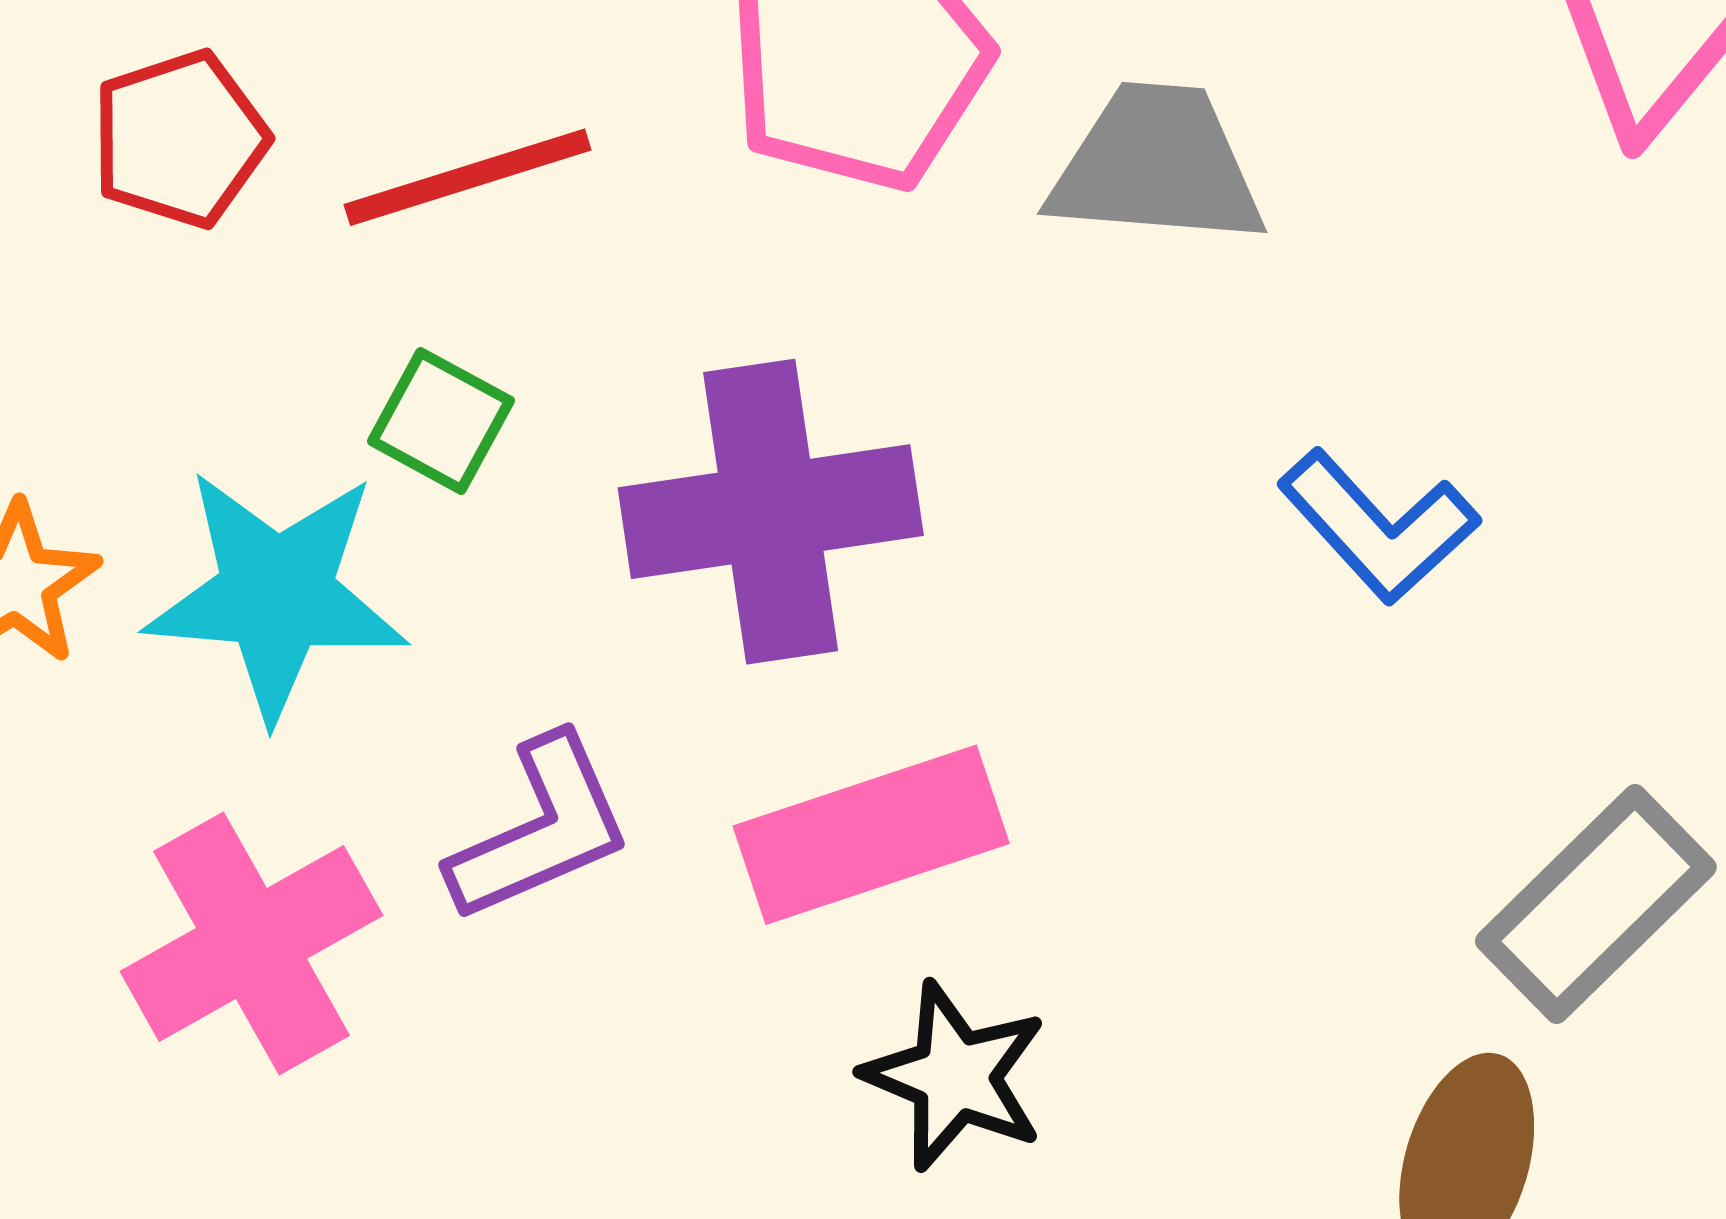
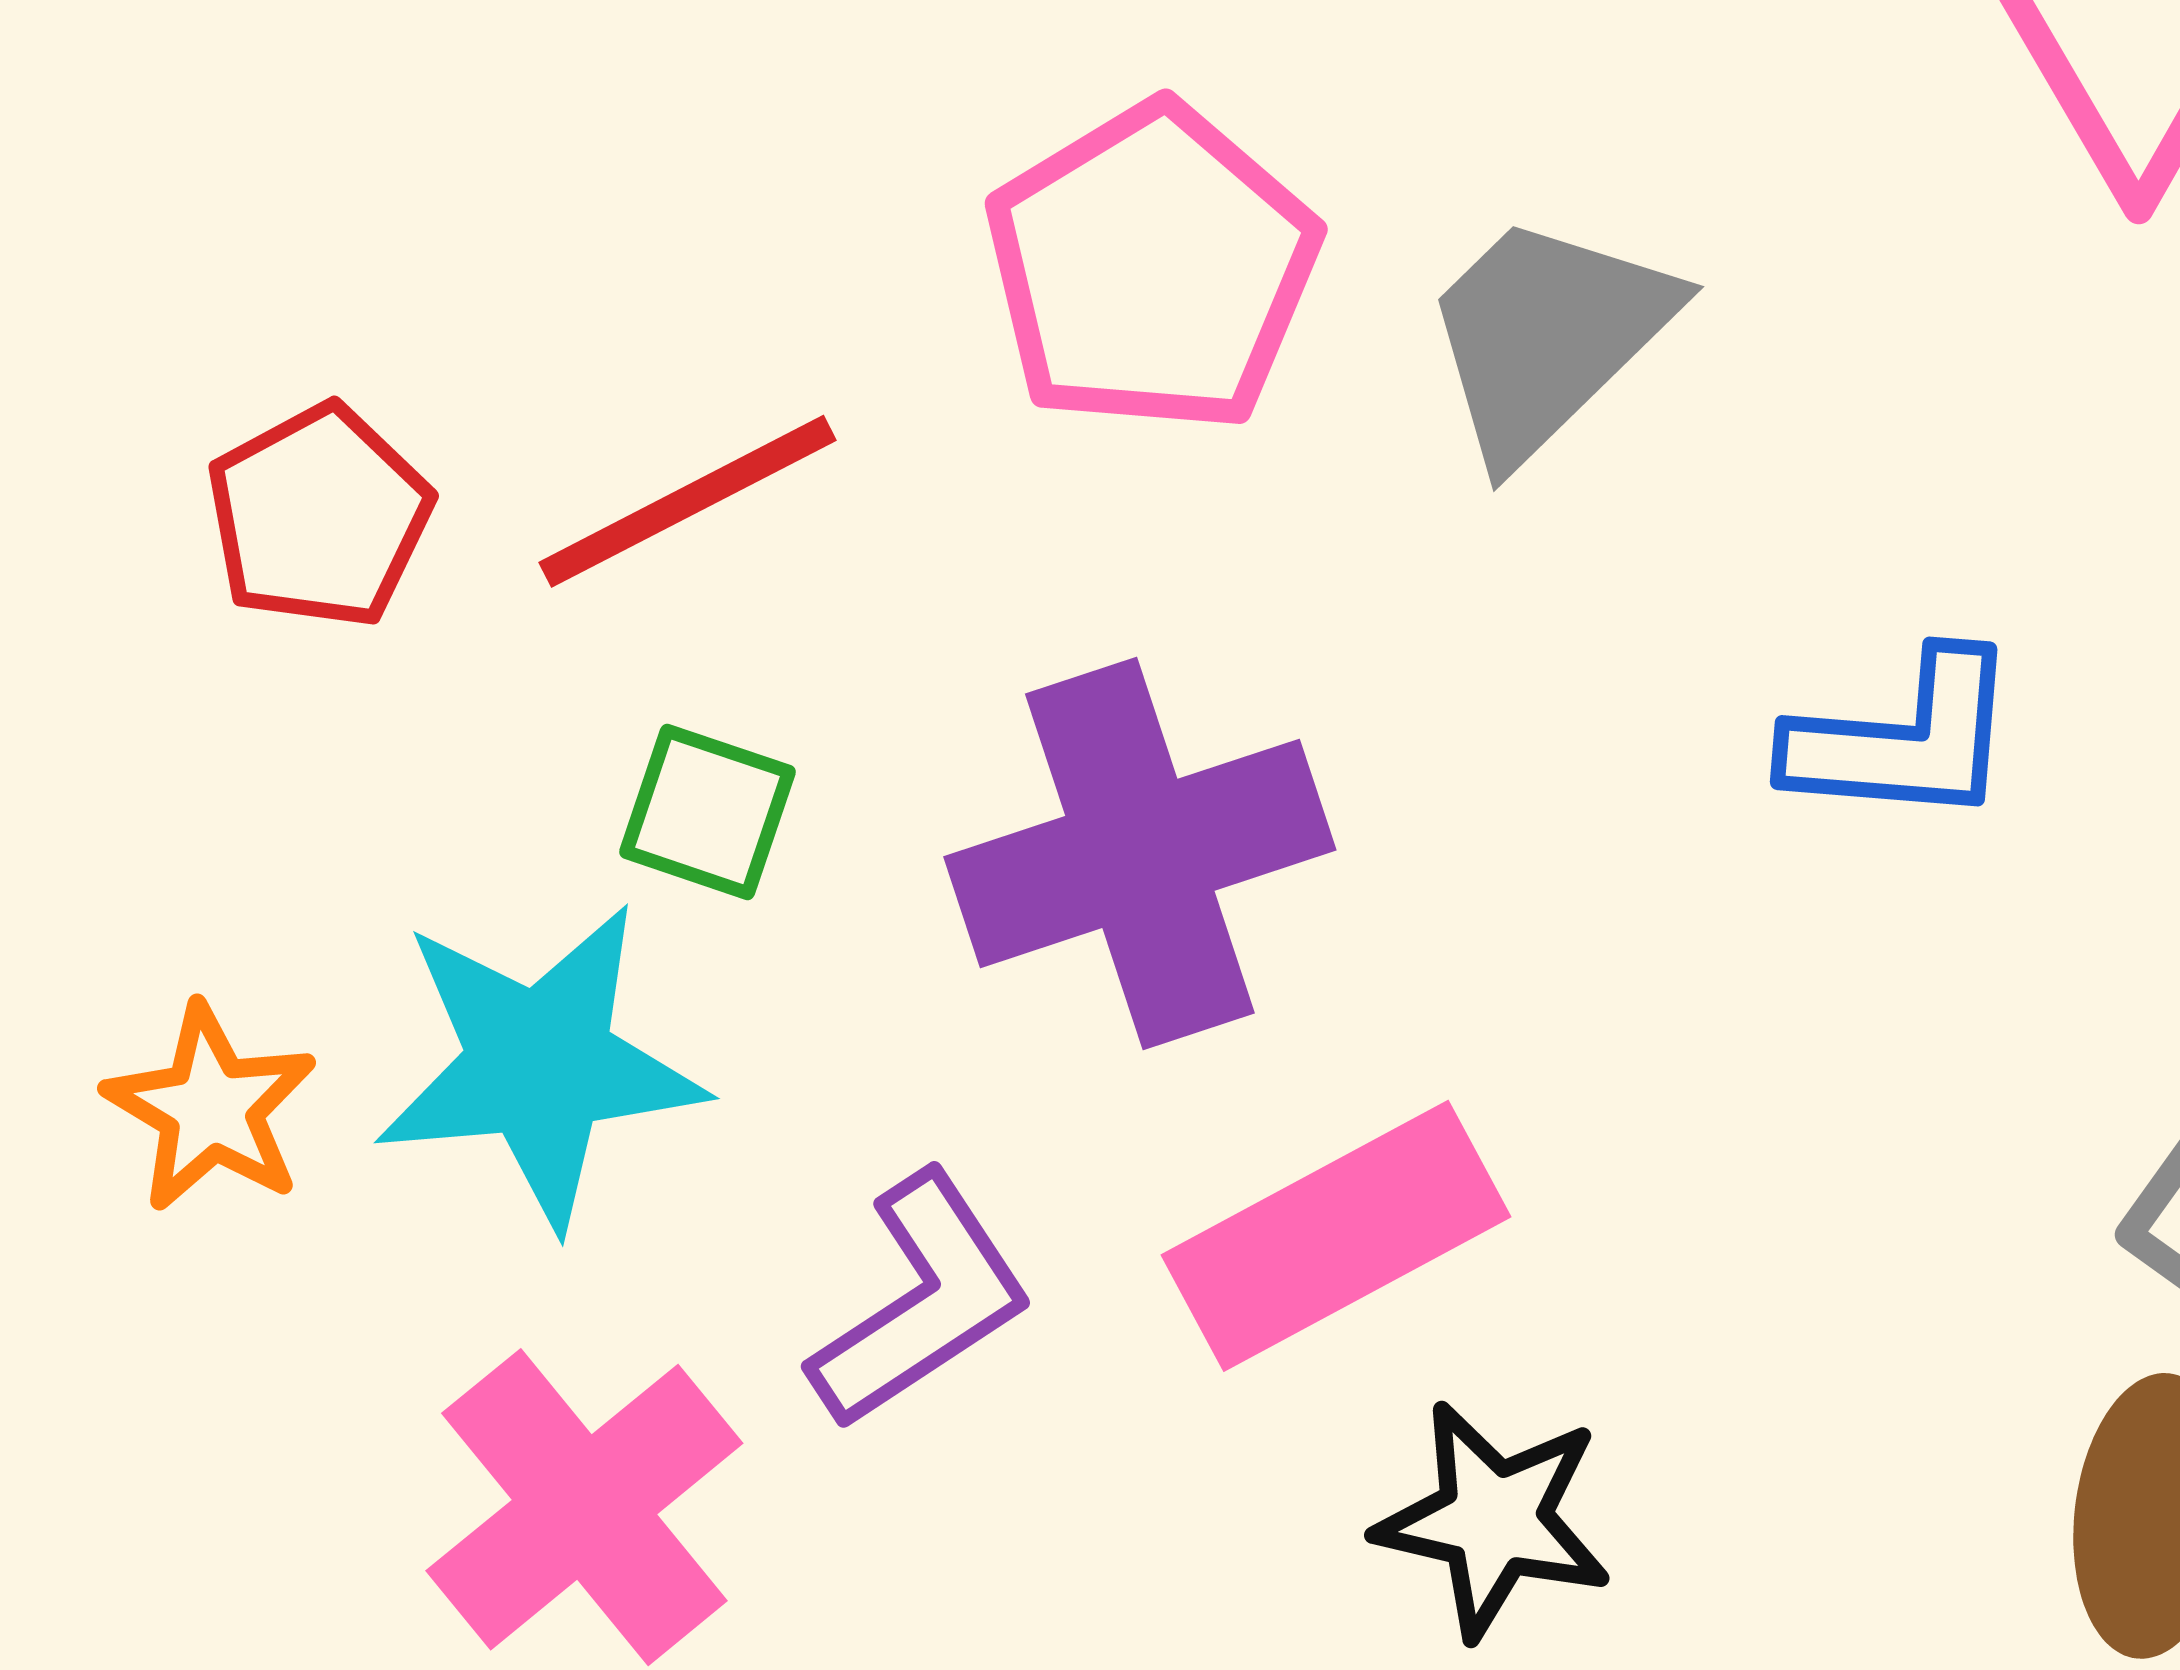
gray trapezoid: (1157, 166) -> (1547, 336), turned -39
blue L-shape: (1378, 526) -> (1904, 739), turned -33

